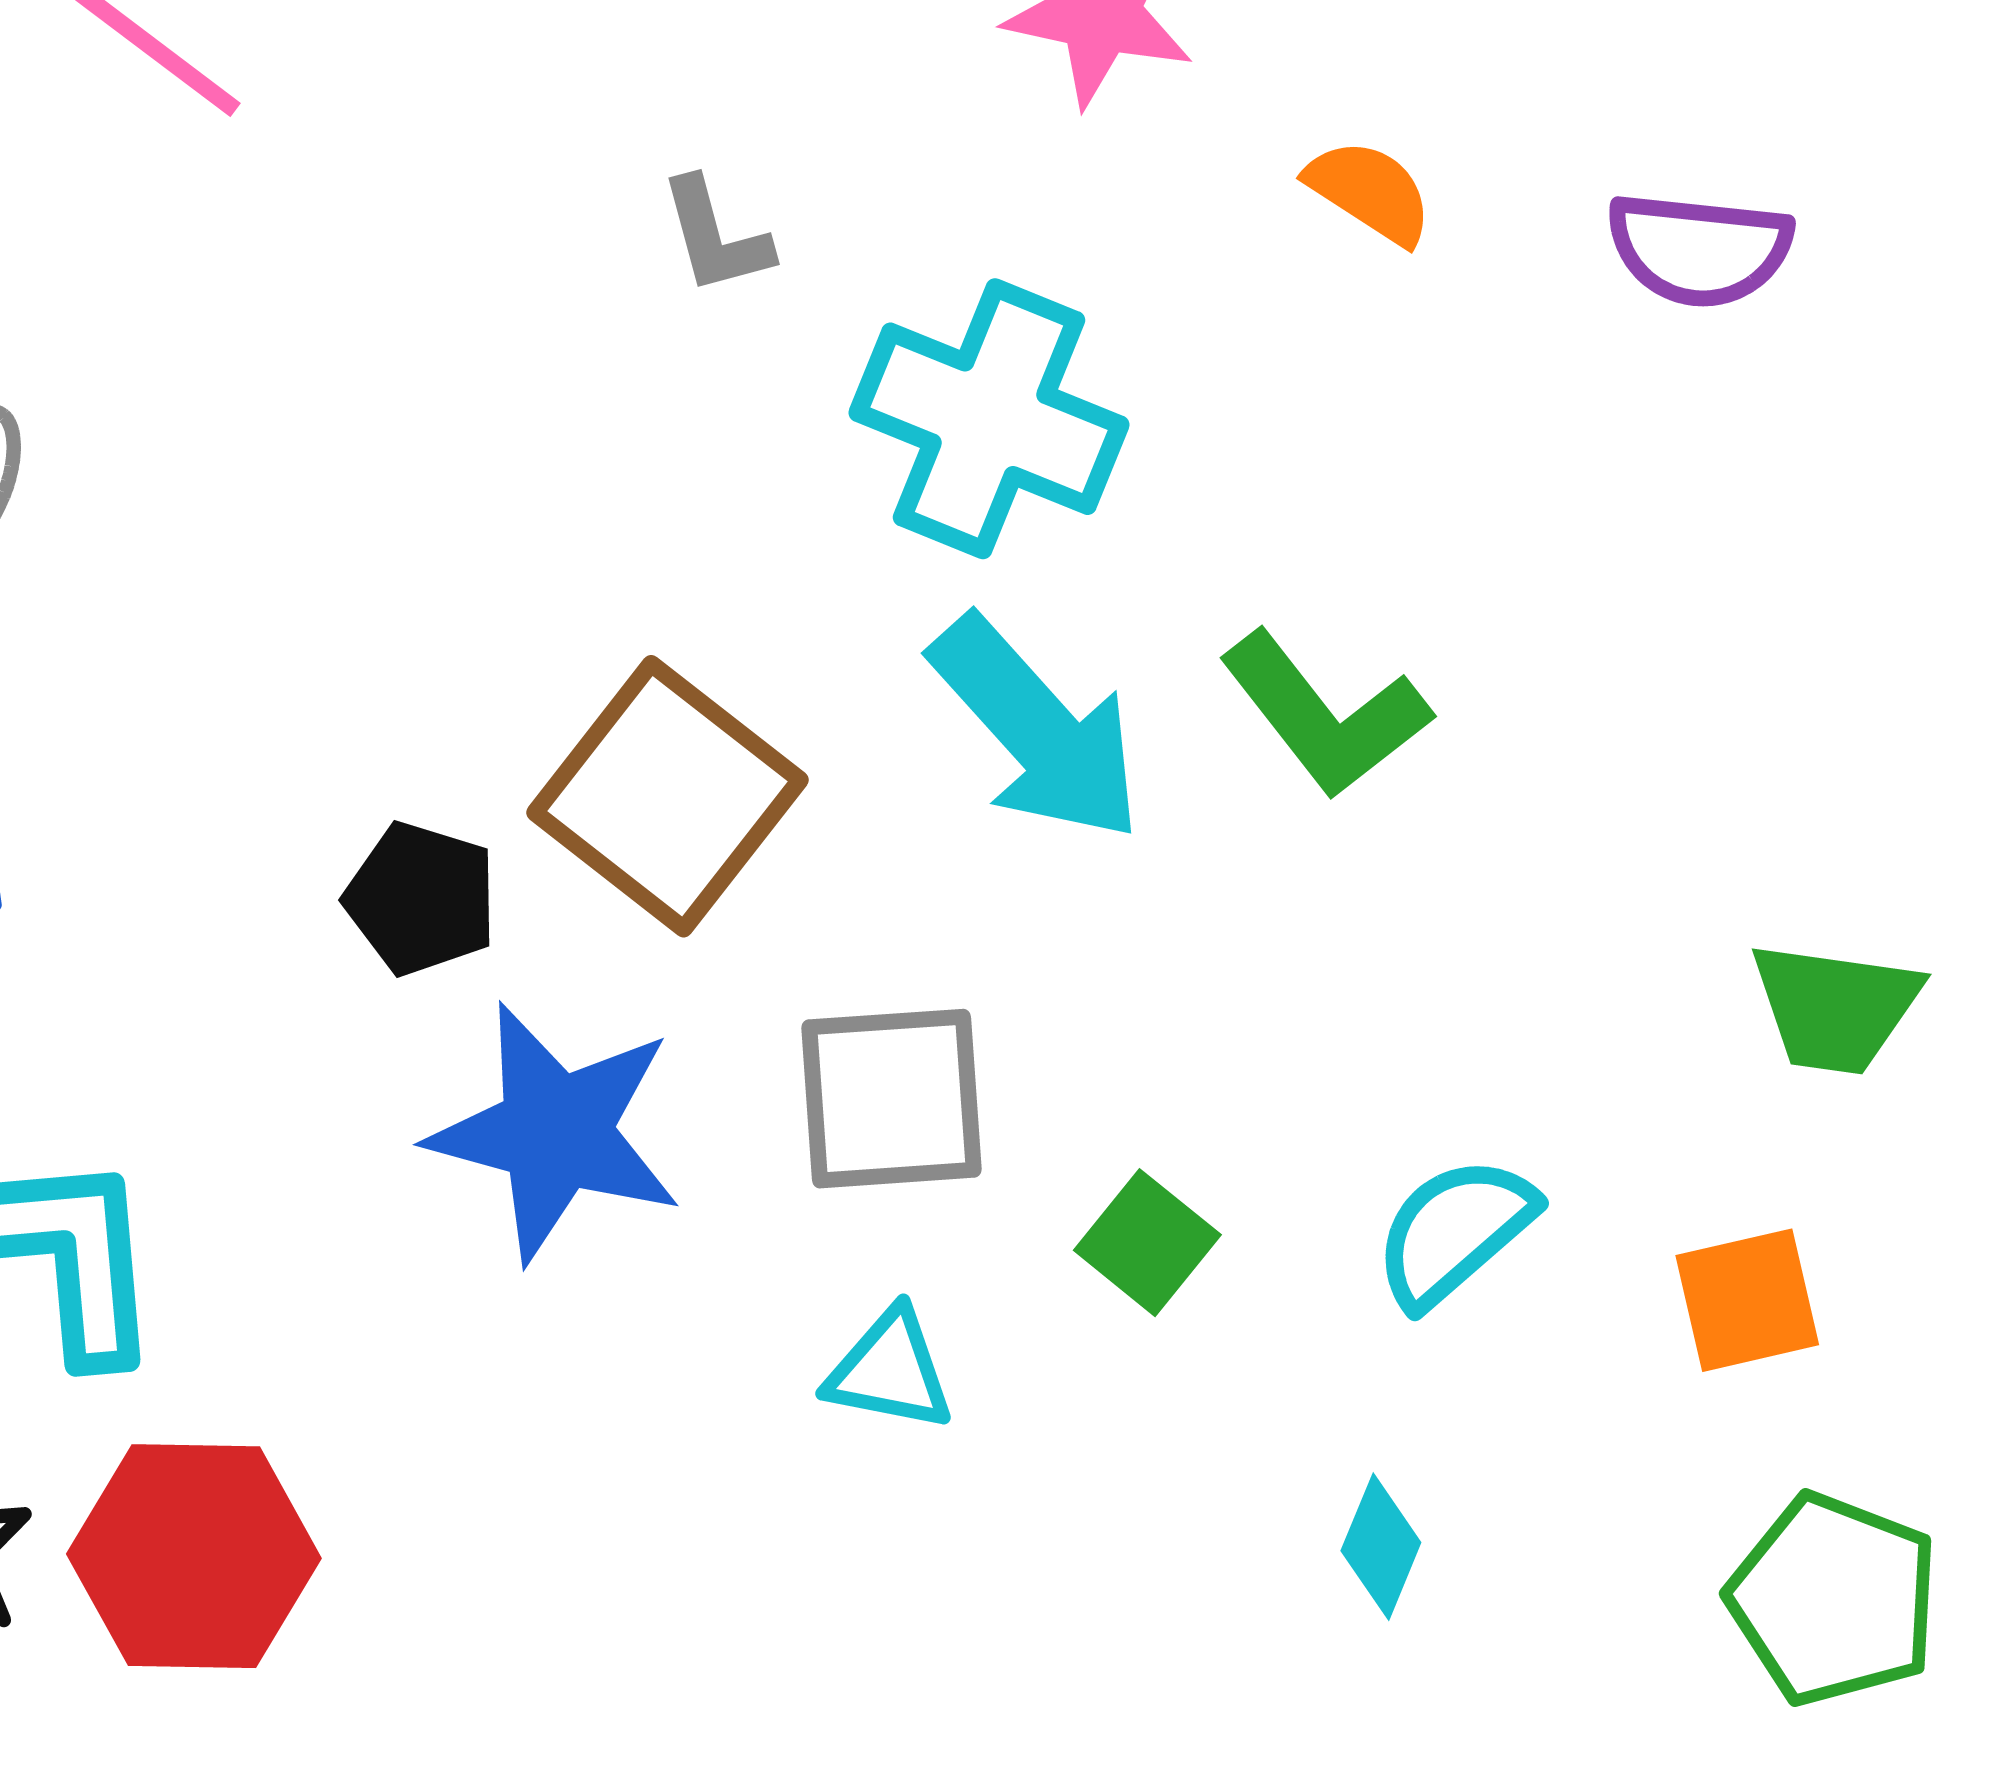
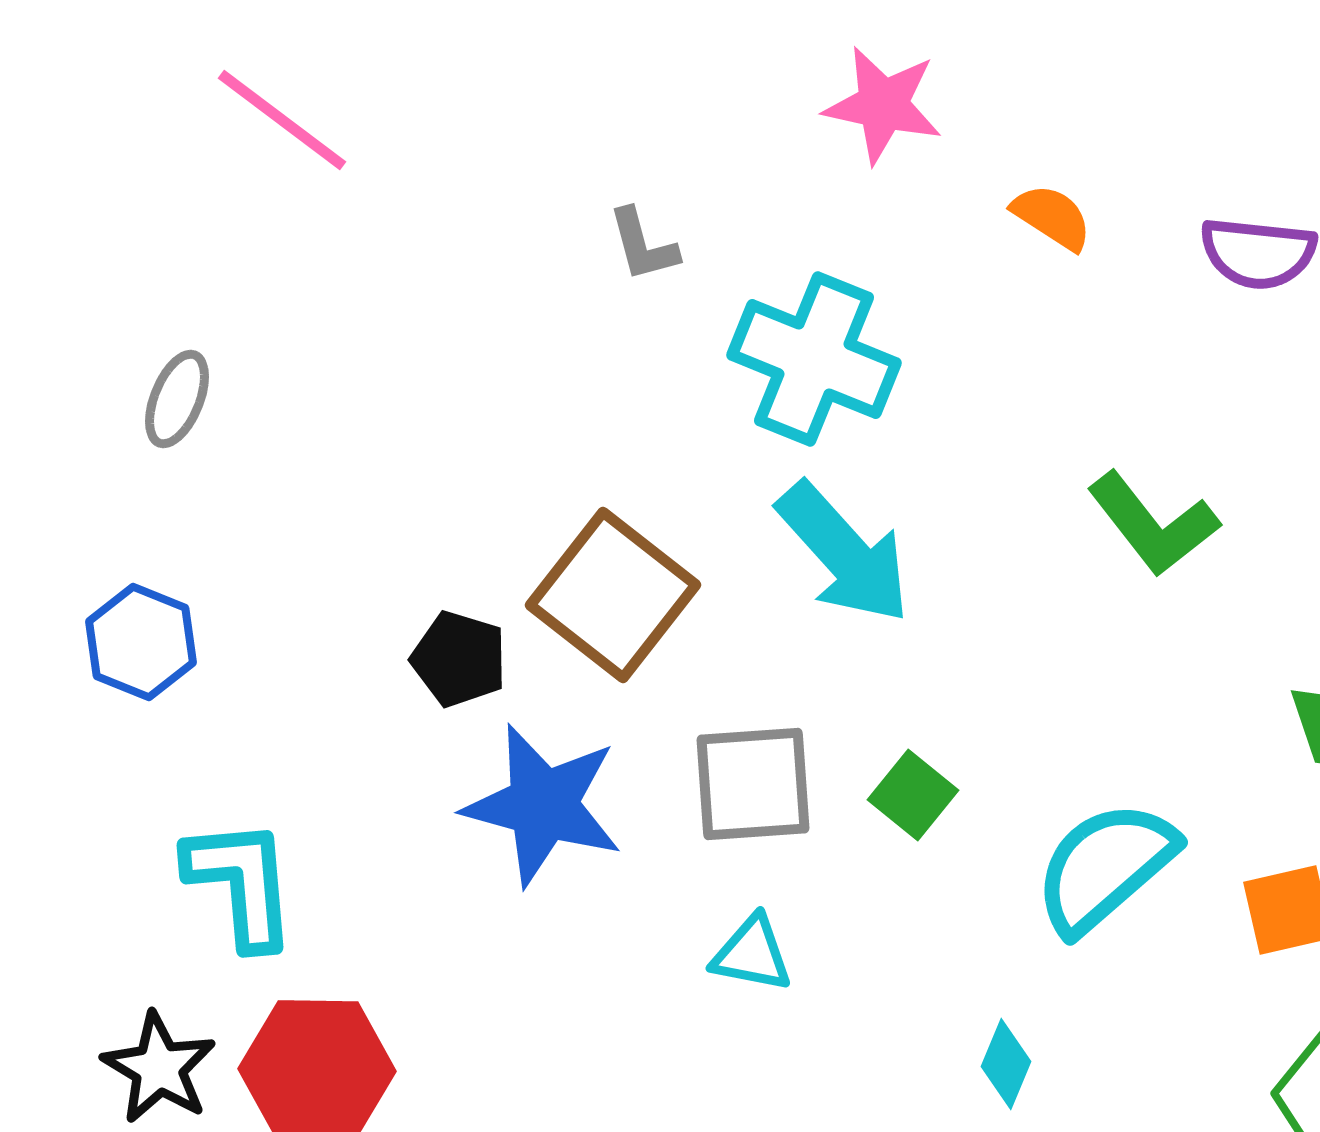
green L-shape: (1325, 715) -> (1153, 524), moved
cyan semicircle: (1454, 1231) -> (1105, 867), size x1.4
green square: (1147, 1243) -> (913, 795), moved
cyan diamond: (1381, 1547) -> (1006, 1064), moved

